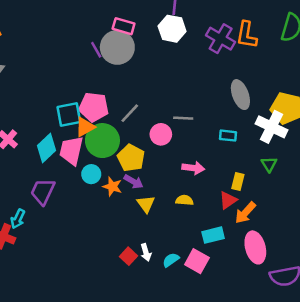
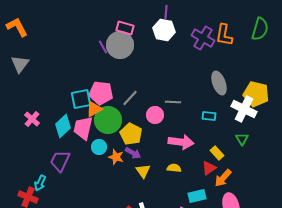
pink arrow: (193, 168) -> (181, 142), size x1.4
yellow rectangle: (238, 182) -> (217, 153), turned -56

